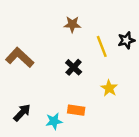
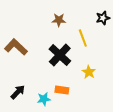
black star: (126, 40) -> (103, 18), moved
black cross: (74, 67) -> (60, 55), size x1.6

